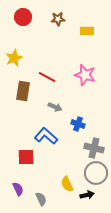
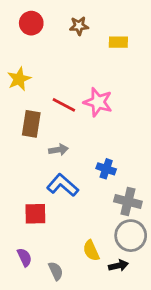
pink star: (85, 75) -> (98, 102), moved
gray arrow: (55, 107) -> (58, 150), moved, turned -32

